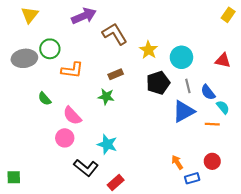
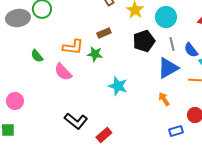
orange L-shape: (72, 70) -> (73, 47), moved
pink circle: (65, 138) -> (15, 101), moved
cyan star: (107, 144) -> (118, 86), moved
orange arrow: (177, 162) -> (164, 99), moved

